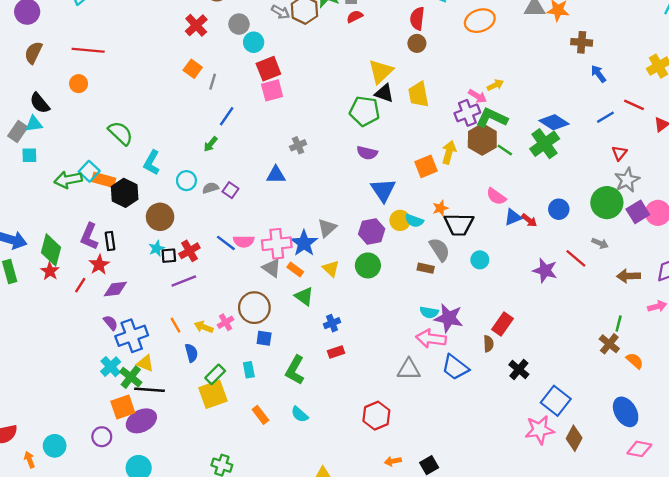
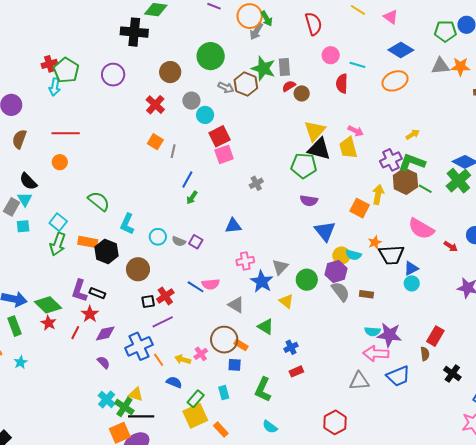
brown circle: (417, 43) -> (302, 93), moved
black triangle: (384, 93) -> (319, 149), size x1.4
pink arrow: (477, 96) -> (356, 131), moved
cyan triangle: (34, 124) -> (25, 199), turned -49
green arrow: (211, 144) -> (192, 198), moved
gray cross: (298, 145) -> (256, 183), moved
orange square: (426, 166) -> (360, 208), turned -36
cyan square: (89, 171) -> (58, 222), moved
green arrow: (68, 180) -> (58, 244), turned -55
gray semicircle: (211, 188) -> (179, 241), turned -136
pink semicircle: (496, 196) -> (421, 229), size x1.5
blue triangle: (513, 217) -> (411, 268), moved
purple hexagon: (372, 232) -> (336, 271), moved
black rectangle: (110, 241) -> (97, 293), turned -56
pink cross: (277, 244) -> (245, 261), moved, size x0.7
cyan star: (157, 248) -> (21, 362), moved
green diamond: (51, 250) -> (48, 305), turned -56
gray semicircle: (440, 250) -> (340, 292), moved
green circle: (368, 265) -> (307, 280), moved
orange rectangle: (295, 269) -> (241, 345), moved
blue cross: (132, 336) -> (139, 346), moved
blue semicircle: (191, 353) -> (174, 382), turned -49
blue trapezoid: (455, 367) -> (398, 376), turned -55
orange rectangle: (260, 415) -> (221, 429), moved

